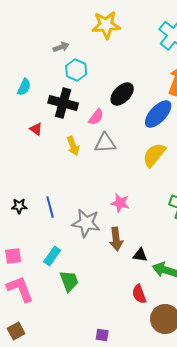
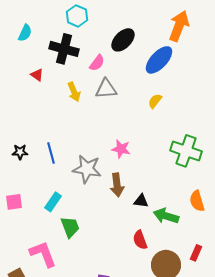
yellow semicircle: (154, 155) -> (155, 101), size x0.6
pink L-shape: (20, 289) -> (43, 254), moved

